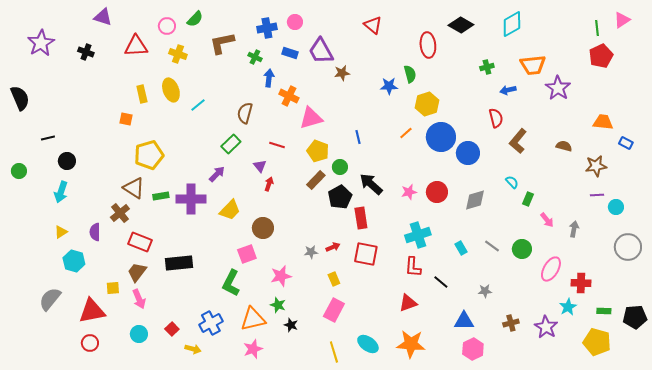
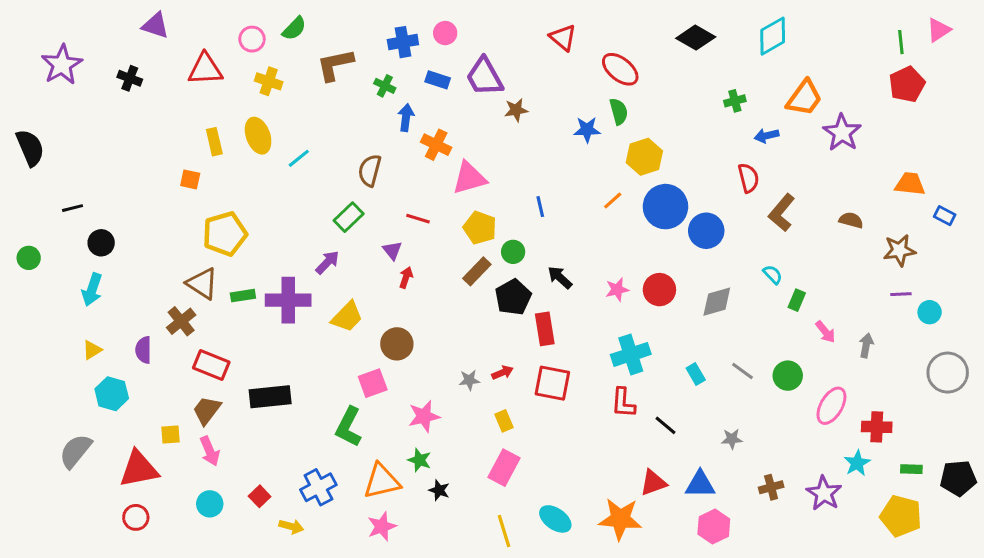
red ellipse: (428, 45) -> (620, 69), moved, turned -45
orange trapezoid: (533, 65) -> (804, 98), turned -48
black arrow: (371, 184) -> (560, 277), size x0.7
red triangle: (408, 303) -> (653, 483), moved

